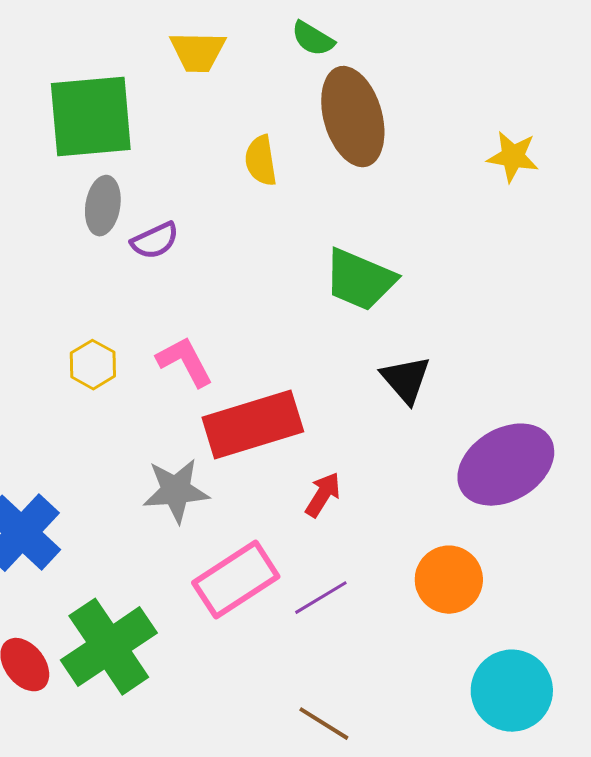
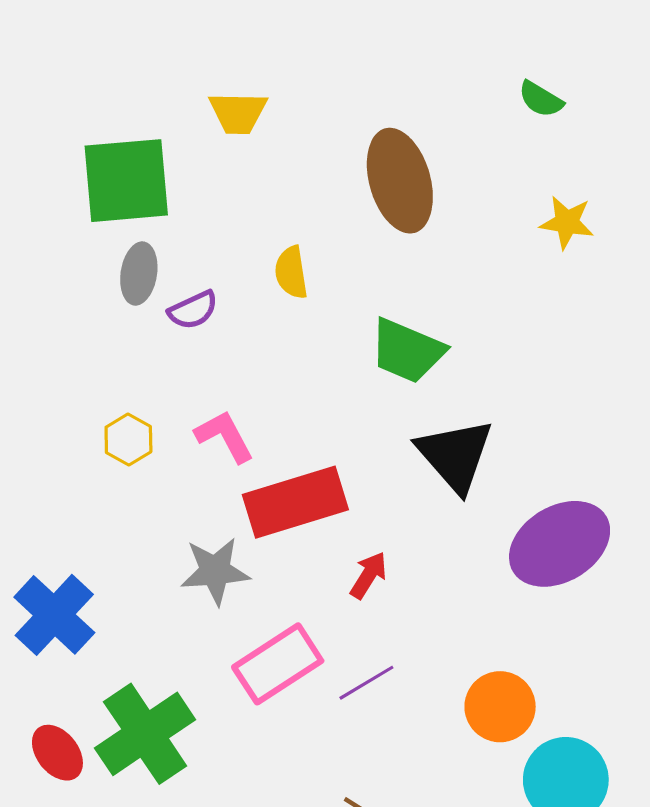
green semicircle: (313, 39) -> (541, 99), moved
yellow semicircle: (261, 161) -> (291, 272), moved
black triangle: (406, 380) -> (455, 455), size x1.5
orange circle: (449, 580) -> (500, 707), moved

